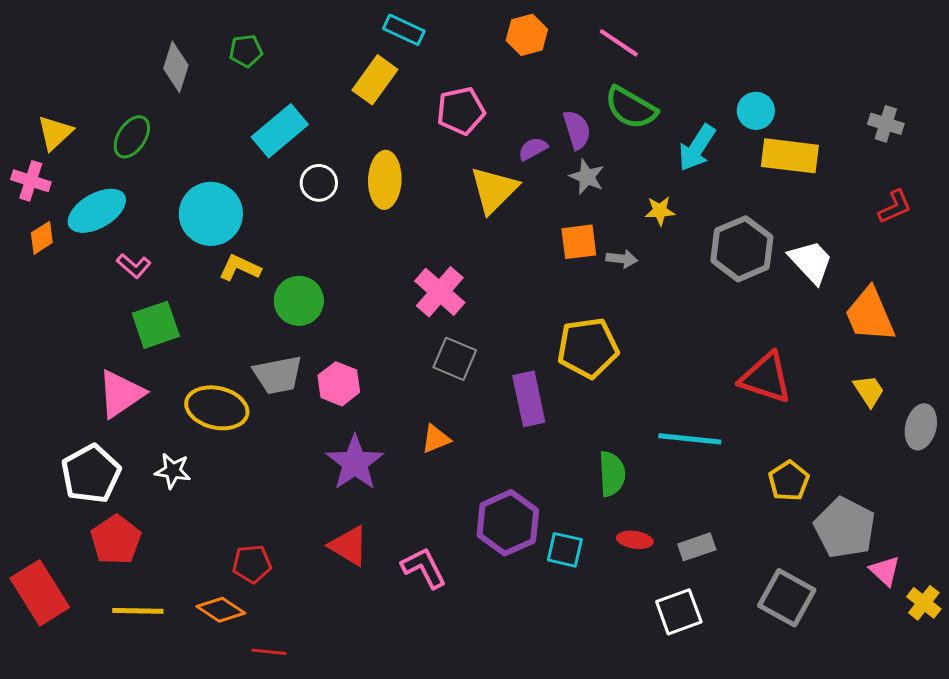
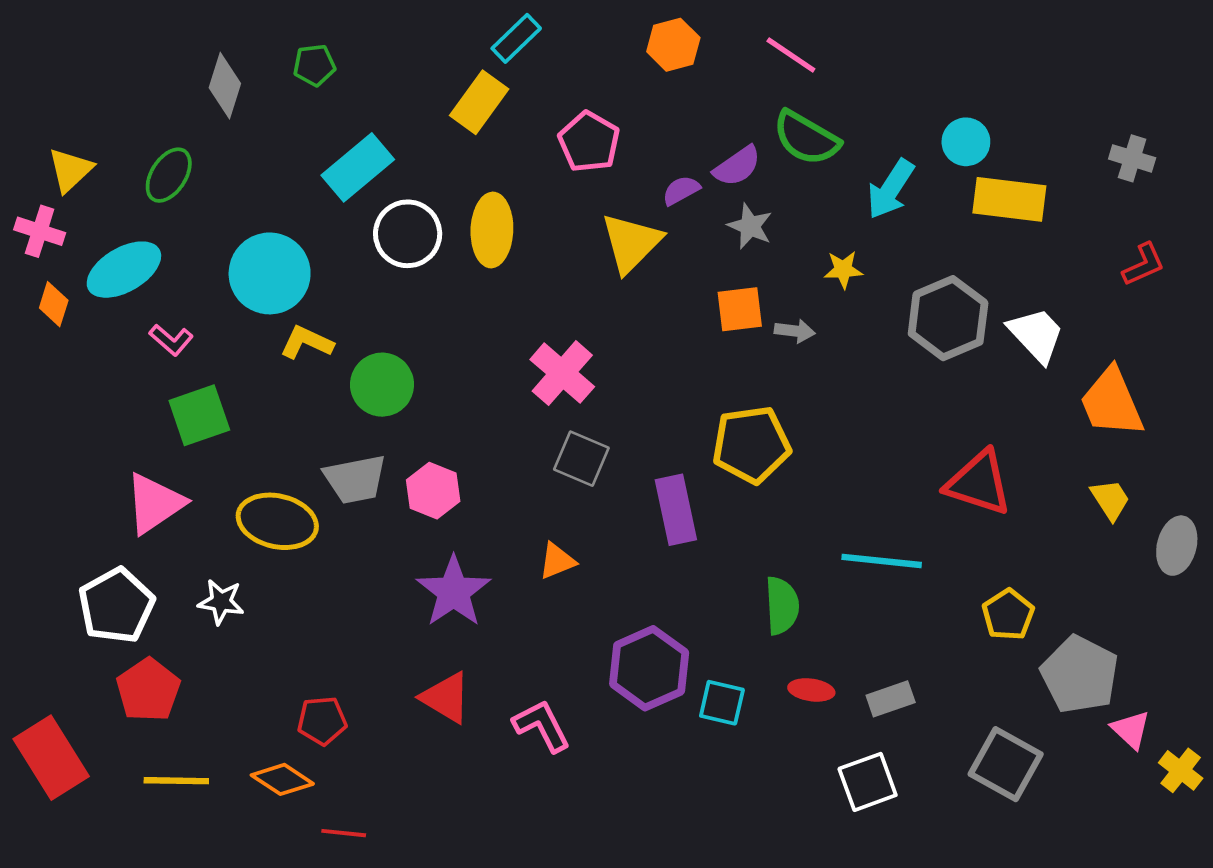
cyan rectangle: (404, 30) -> (516, 38), turned -69
pink pentagon: (461, 111) -> (589, 142), turned -30
purple semicircle: (577, 130) -> (737, 166), turned 72
white circle: (319, 183) -> (408, 234), size x1.4
orange diamond: (42, 238) -> (54, 304), turned -40

